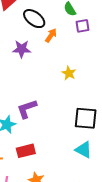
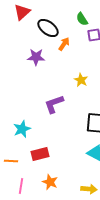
purple L-shape: (27, 109) -> (54, 104), moved

